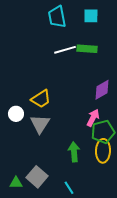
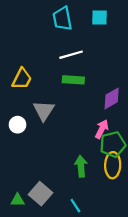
green rectangle: (87, 49) -> (73, 80), moved
yellow trapezoid: (41, 99) -> (22, 79), moved, turned -30
gray triangle: (40, 124) -> (44, 110), moved

